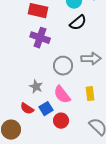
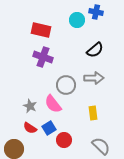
black semicircle: (78, 23) -> (95, 50), moved
gray star: (36, 87) -> (30, 106), moved
pink semicircle: (62, 95) -> (53, 104), moved

